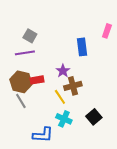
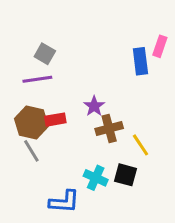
blue rectangle: (82, 47) -> (140, 61), moved
yellow line: (60, 97) -> (140, 145), moved
black square: (94, 117) -> (126, 175), moved, turned -35

